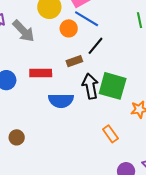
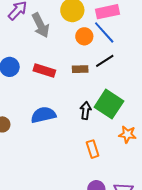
black arrow: (90, 86) -> (86, 110), moved, size x0.7
blue semicircle: (61, 101) -> (43, 115), moved, turned 150

